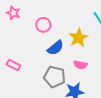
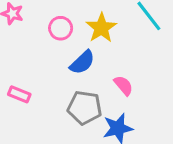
yellow star: (78, 38) -> (101, 28), moved
pink semicircle: (80, 65) -> (123, 85), turned -136

